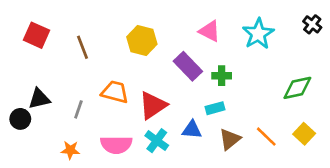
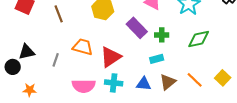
green diamond: (297, 88) -> (199, 39), moved
blue triangle: (192, 130) -> (144, 84), moved
cyan cross: (157, 141) -> (114, 83), turned -30
orange star: (70, 150) -> (30, 90), moved

